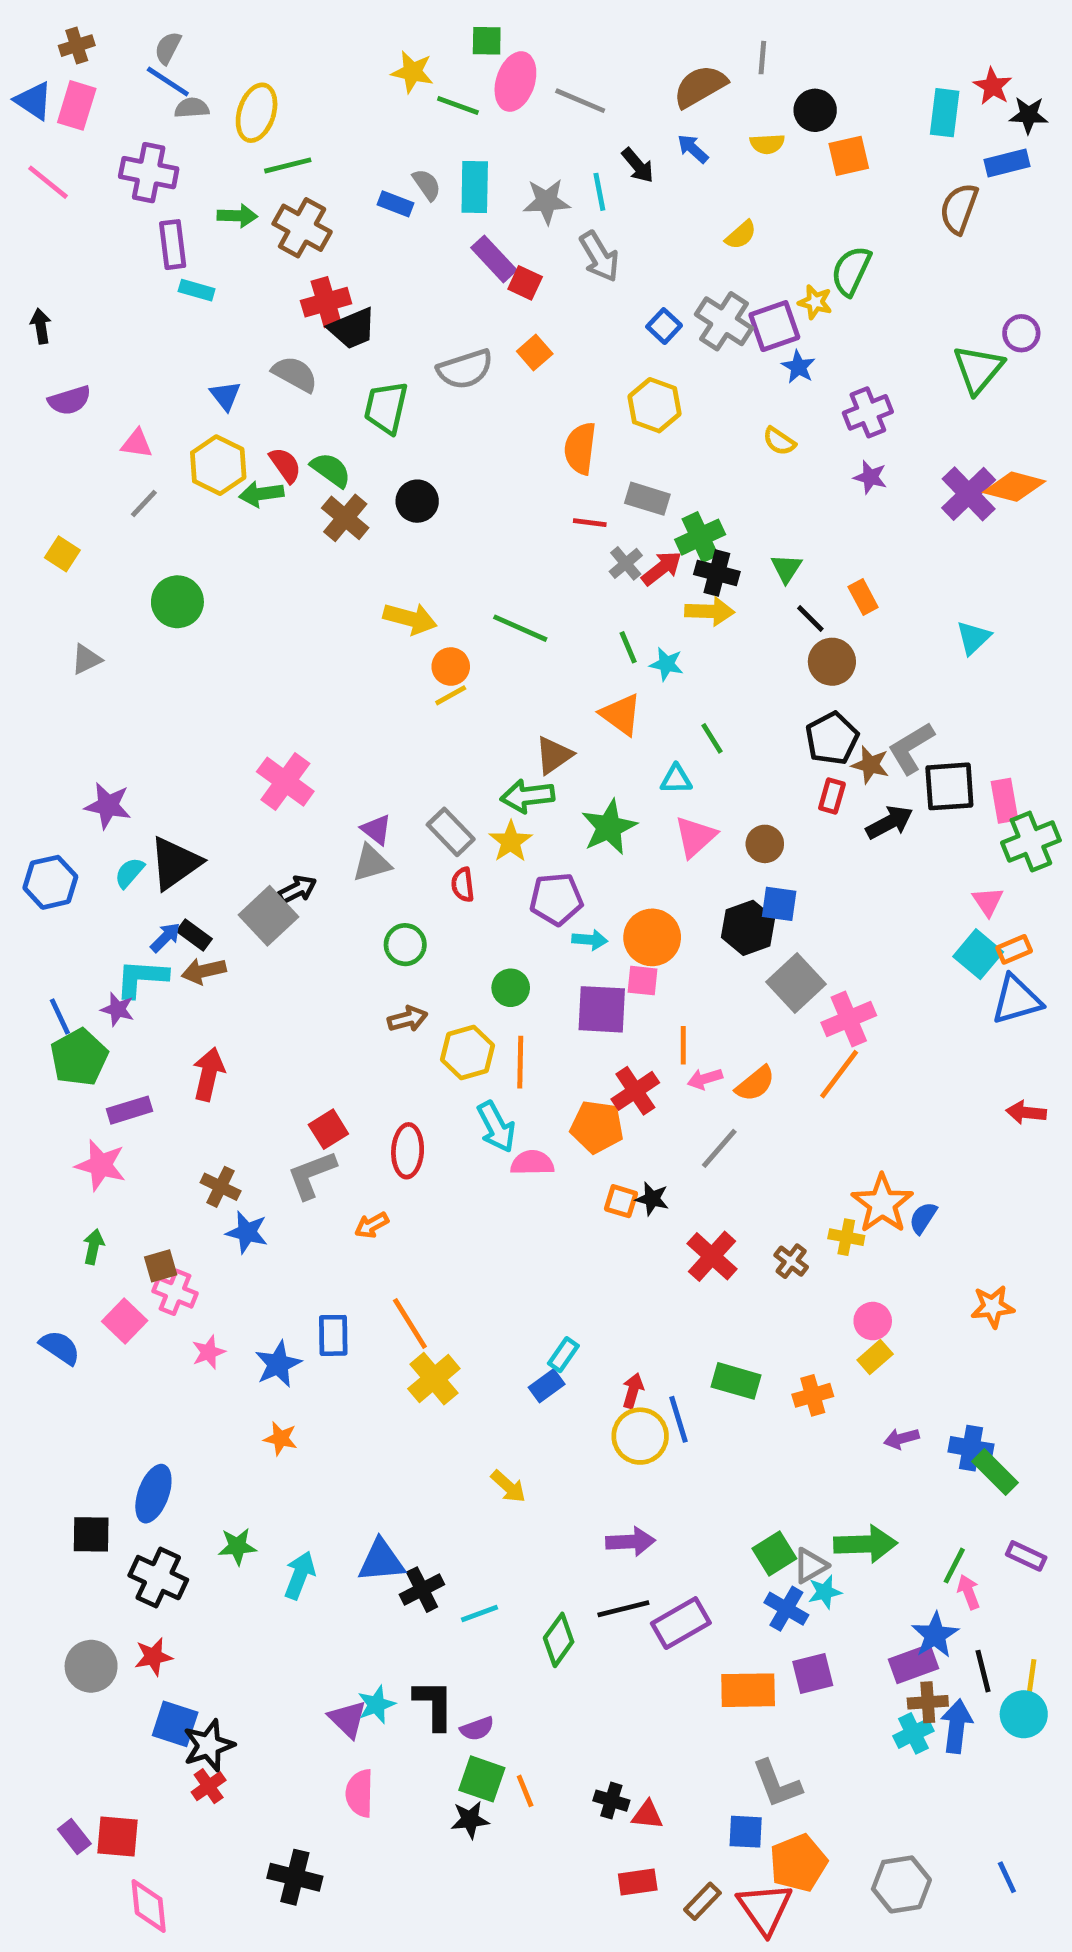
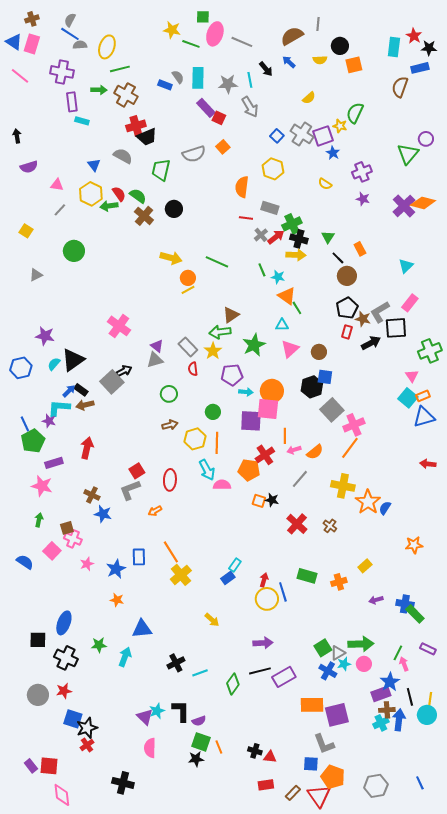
orange triangle: (621, 714) -> (287, 296), moved
pink rectangle: (1005, 801) -> (410, 303), moved, turned 48
pink square: (643, 981) -> (268, 409), size x1.6
yellow cross: (846, 1237) -> (343, 486), moved, size x1.6
pink circle: (873, 1321) -> (364, 664), moved
blue triangle: (381, 1561) -> (142, 629), moved
purple square: (813, 1673) -> (337, 715), moved, size x1.4
orange pentagon: (798, 1863) -> (333, 777), turned -30

